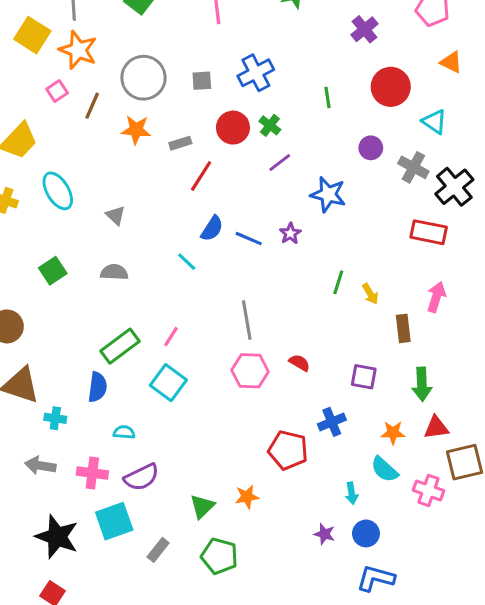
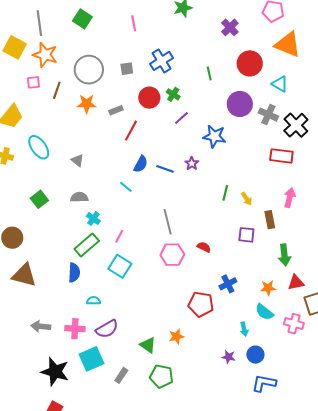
orange triangle: (451, 62) -> (288, 44), size x1.8
pink square: (57, 91) -> (33, 82), turned 32
purple circle: (371, 148) -> (240, 104), size x1.6
purple square: (364, 377) -> (246, 235), moved
cyan cross: (55, 418) -> (93, 219), moved, turned 32
green triangle: (202, 506) -> (148, 345), turned -36

